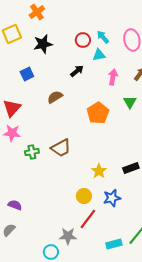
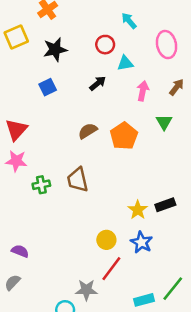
cyan arrow: (103, 37) -> (129, 21), moved
blue square: (27, 74) -> (48, 87), moved
brown semicircle: (55, 97) -> (88, 131), moved
brown trapezoid: (61, 148) -> (78, 180), turned 105
yellow star: (99, 171) -> (138, 210), moved
blue star: (112, 198) -> (141, 242), turned -30

